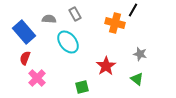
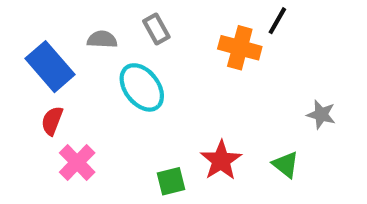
gray star: (140, 54) -> (321, 115), moved
red star: (106, 66) -> (221, 160), moved

